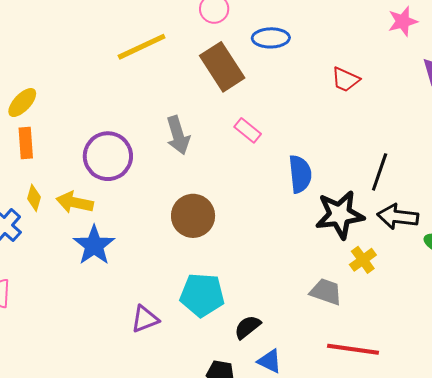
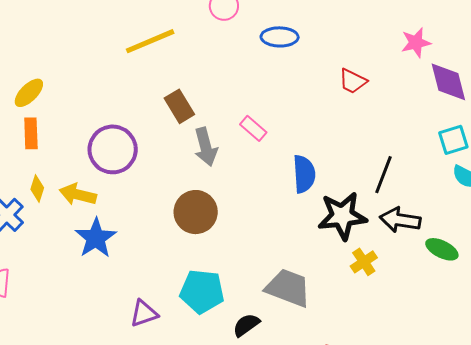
pink star: (403, 21) -> (416, 43), moved
brown rectangle: (222, 67) -> (179, 106), moved, size x0.7
gray arrow: (178, 135) -> (206, 147), moved
gray trapezoid: (326, 292) -> (288, 288), moved, size x1.4

